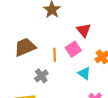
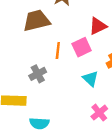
red triangle: (84, 30) -> (98, 26), turned 35
brown trapezoid: (25, 47) -> (36, 21), moved

